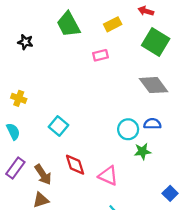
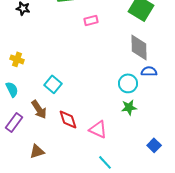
gray diamond: (154, 85) -> (139, 47), turned 36
blue semicircle: (152, 124) -> (149, 71), moved
cyan circle: (128, 129) -> (128, 83), moved
brown arrow: (43, 175) -> (39, 109), moved

